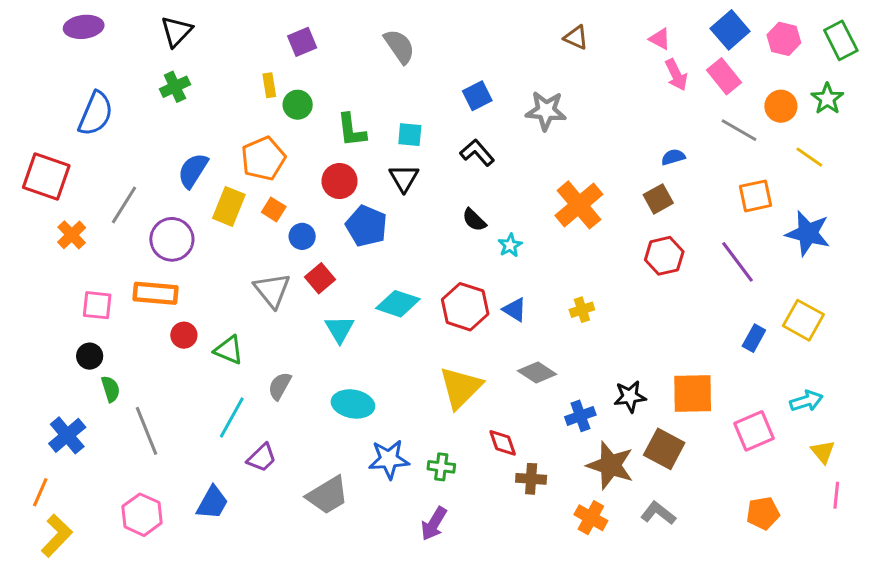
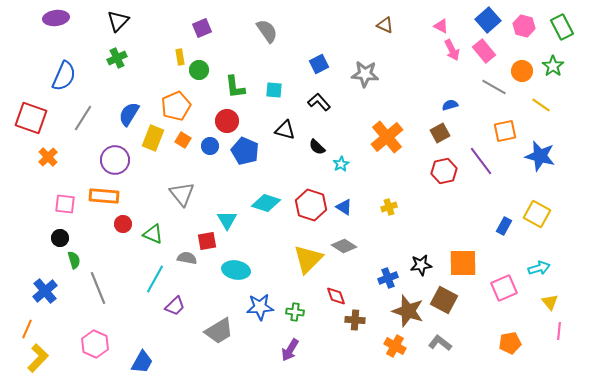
black triangle: (404, 178) -> (285, 130), moved, turned -45
gray line: (124, 205) -> (83, 118), moved
blue circle: (302, 236) -> (210, 146), moved
purple line: (738, 262) -> (481, 161), moved
red square: (320, 278) -> (207, 241), moved, turned 30
gray diamond: (537, 373) -> (344, 246), moved
gray semicircle: (280, 386) -> (187, 258), turned 72
blue trapezoid: (212, 503) -> (142, 362), moved

